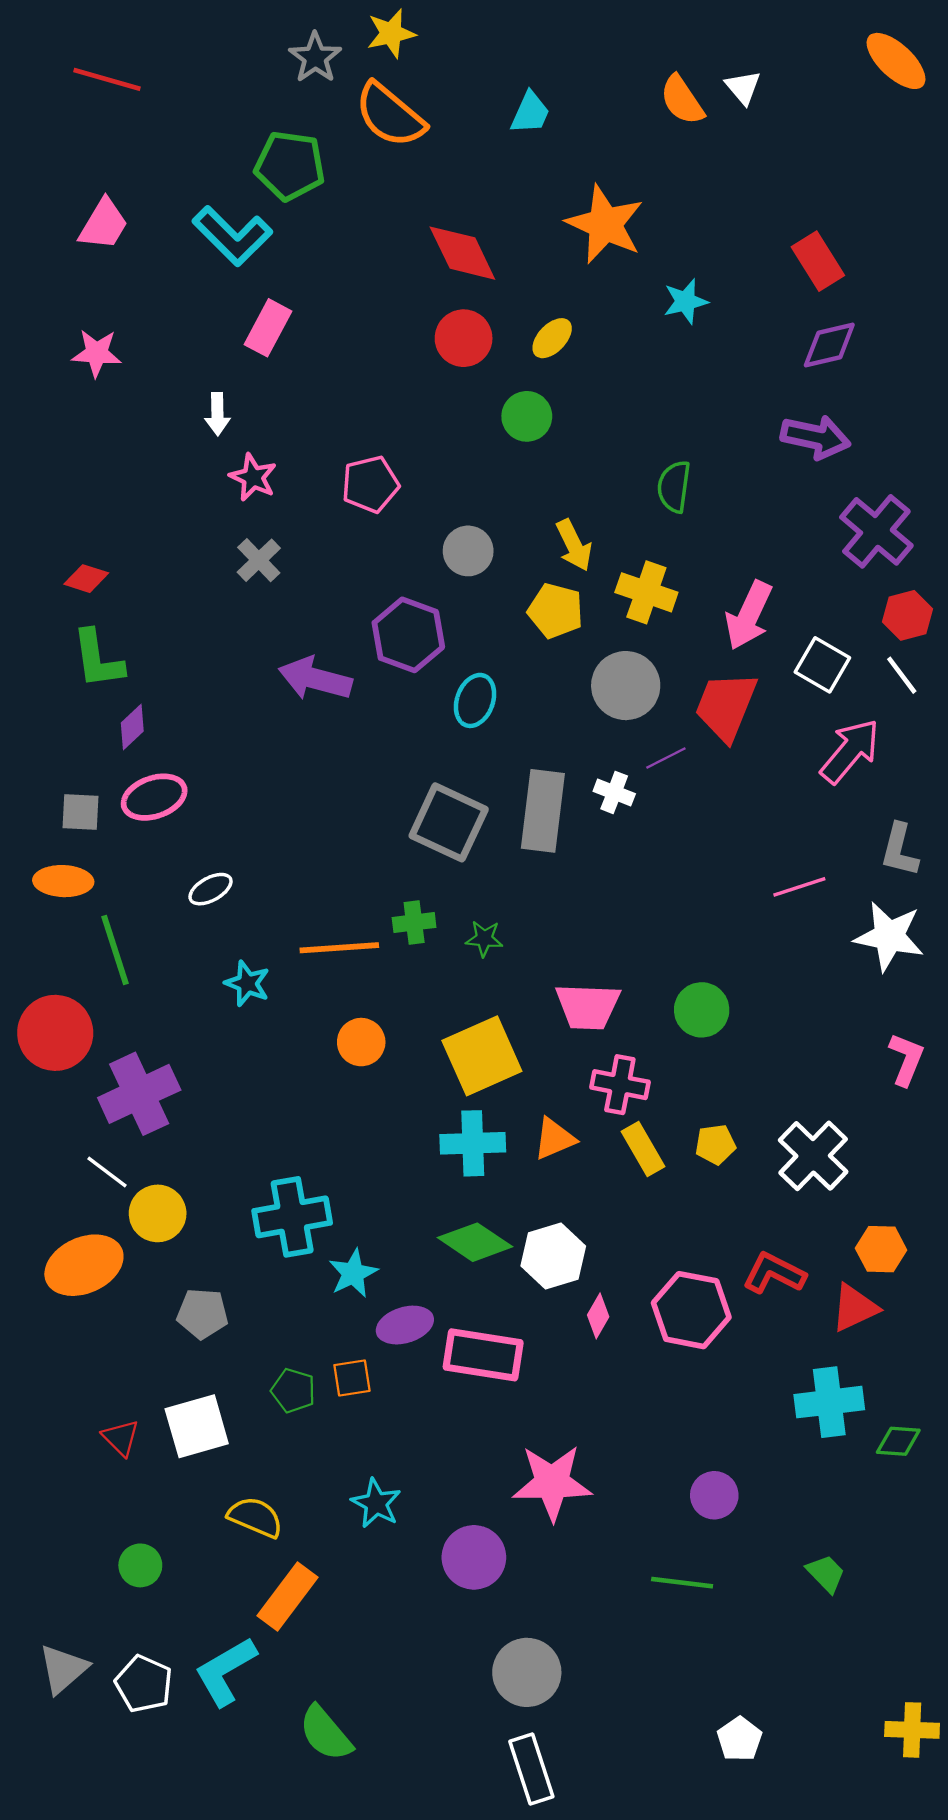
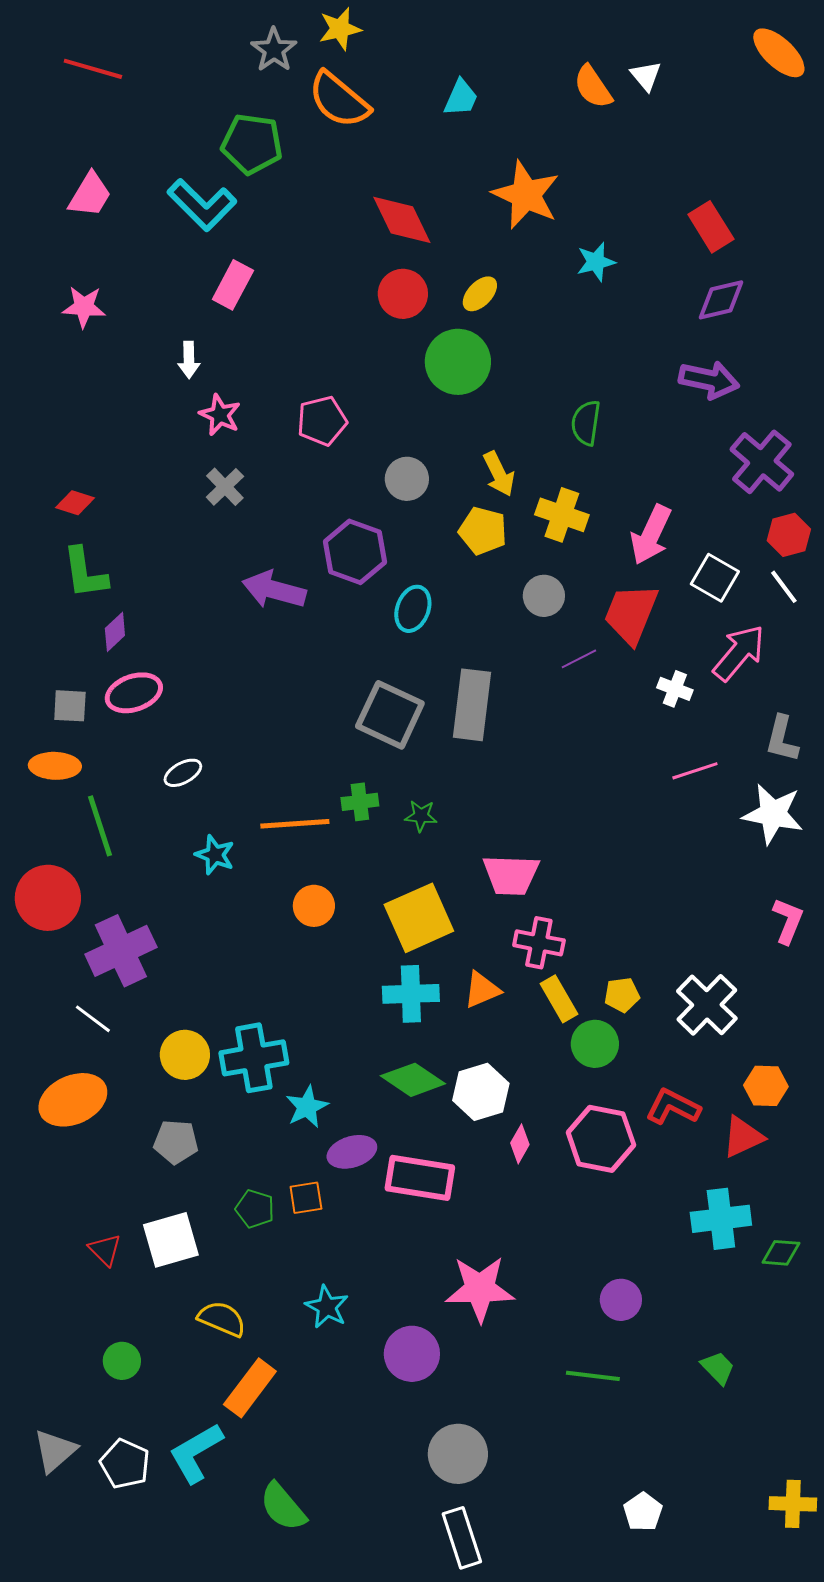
green circle: (527, 416) -> (458, 362), size x1.5
gray circle: (626, 686) -> (544, 596), size x0.7
white cross: (614, 792) -> (675, 689), moved
green circle: (702, 1010) -> (595, 1044), moved
yellow circle: (158, 1213) -> (185, 1055), moved

